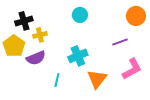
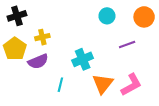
cyan circle: (80, 15) -> (107, 16), moved
black cross: (24, 21) -> (17, 16), moved
pink L-shape: (132, 69) -> (131, 85), moved

